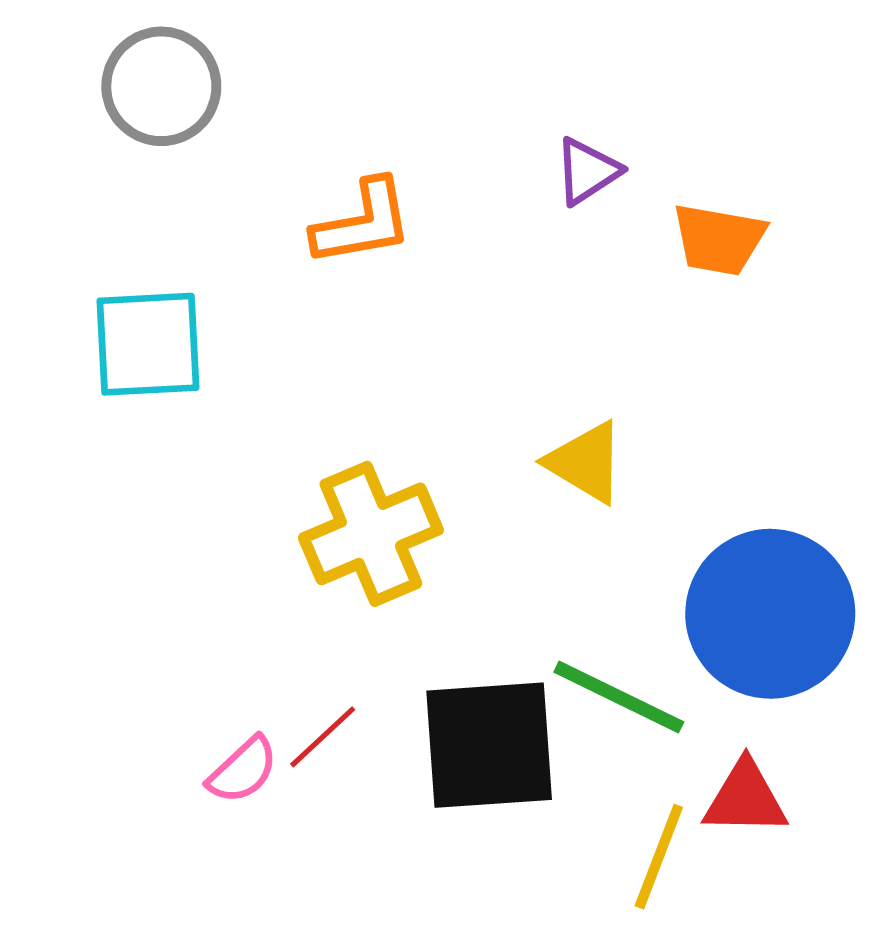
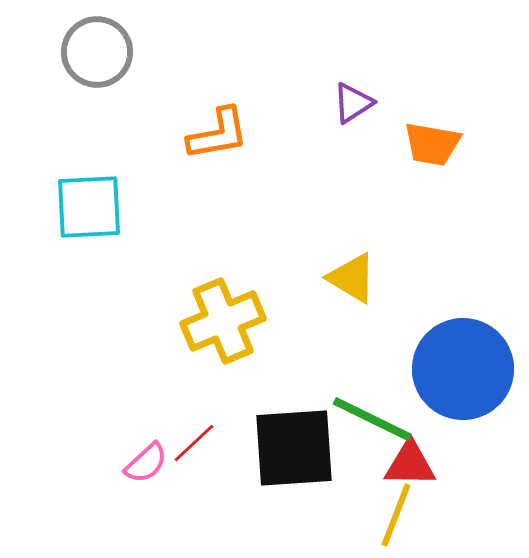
red triangle: (745, 798) -> (410, 464), moved

